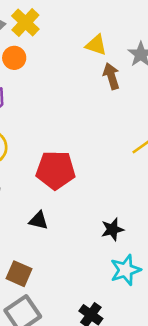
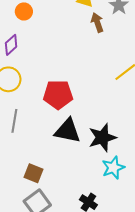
black triangle: (39, 220) -> (68, 131), moved, size x1.8
black star: (112, 229) -> (102, 138), size x1.6

